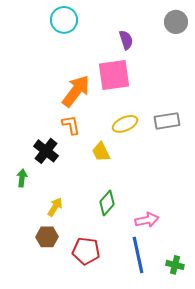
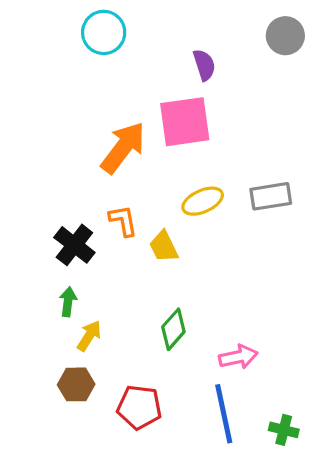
orange L-shape: (71, 125) -> (123, 221), moved
green arrow: (22, 178) -> (68, 302), moved

